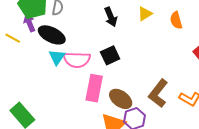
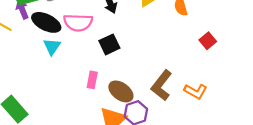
pink semicircle: (77, 60) -> (78, 23), moved
pink rectangle: (94, 88) -> (92, 80), size x0.6

